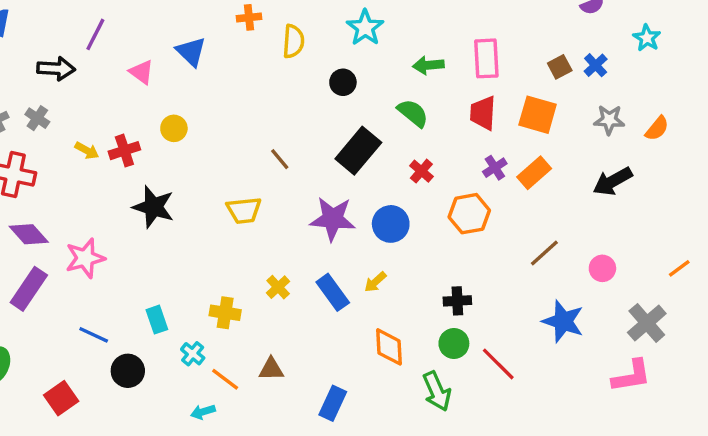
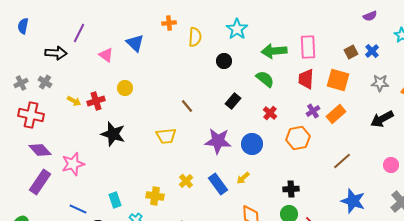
green arrow: (428, 65) -> (274, 51), size x1.4
black rectangle: (358, 151) -> (233, 101), size x0.6
pink circle: (602, 268) -> (391, 165), moved

